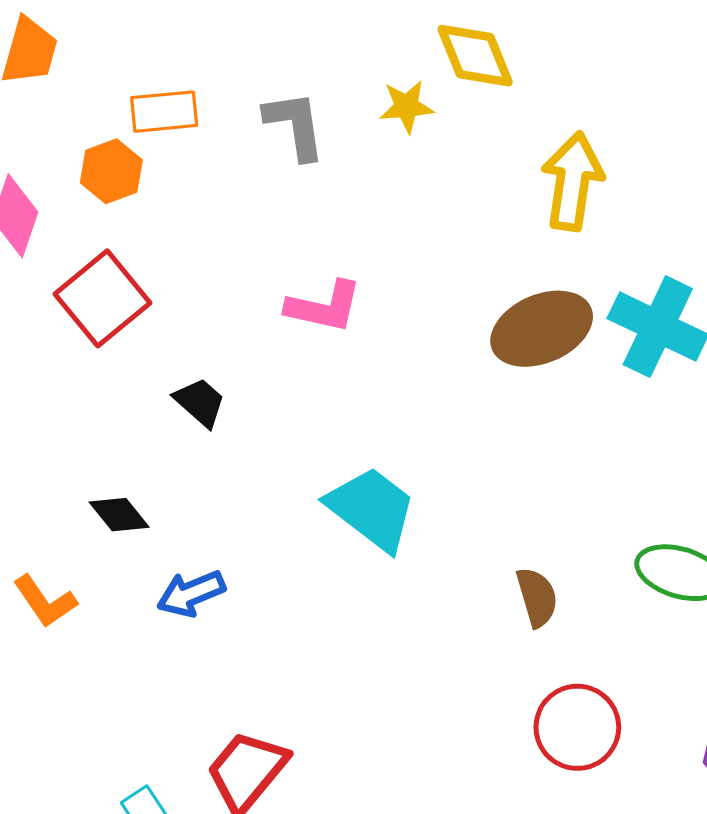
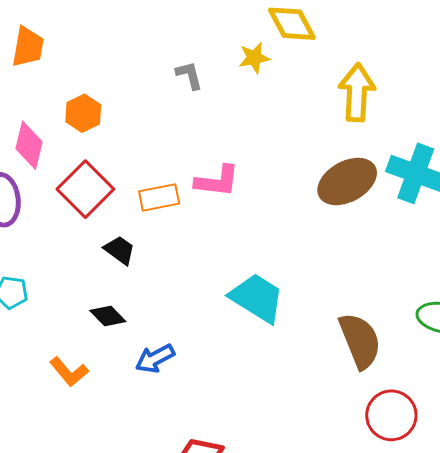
orange rectangle: (164, 112) -> (159, 197), moved
gray L-shape: (295, 125) -> (189, 75), size x0.7
black trapezoid: (200, 402) -> (120, 250), moved
brown semicircle: (537, 597) -> (360, 341), size x1.6

